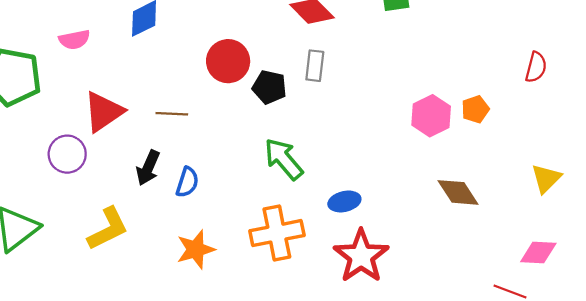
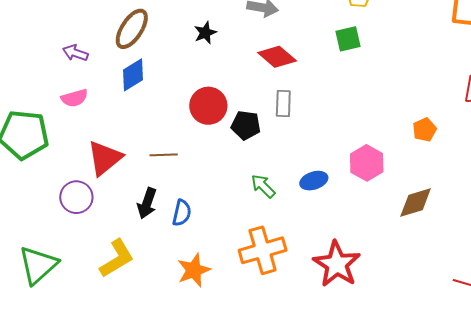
pink hexagon: (431, 116) -> (367, 163), moved
green arrow: (284, 159) -> (263, 186), size x0.7
brown diamond: (458, 192) -> (416, 203), turned -69
blue ellipse: (344, 201) -> (314, 181), moved

